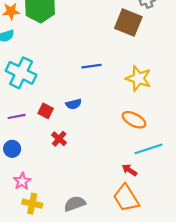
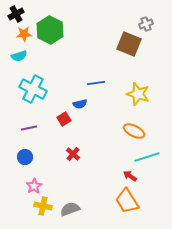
blue semicircle: (74, 104) -> (80, 104), moved
red square: (46, 111) -> (64, 119), moved, turned 32
red cross: (59, 139) -> (73, 154), moved
gray semicircle: (75, 204) -> (70, 209), moved

